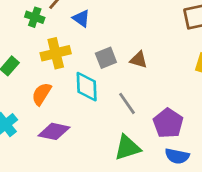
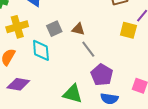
gray line: (127, 103) -> (88, 49), moved
green triangle: (127, 148) -> (73, 94), turned 35

